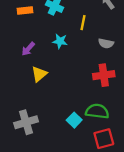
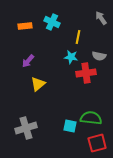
cyan star: (60, 41) -> (71, 57), moved
red cross: (104, 75) -> (86, 73), moved
cyan square: (74, 120) -> (70, 126), turned -32

